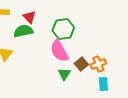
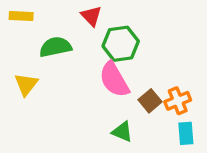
red triangle: (29, 17) -> (91, 16), moved
green triangle: (64, 74) -> (122, 132), moved, turned -40

